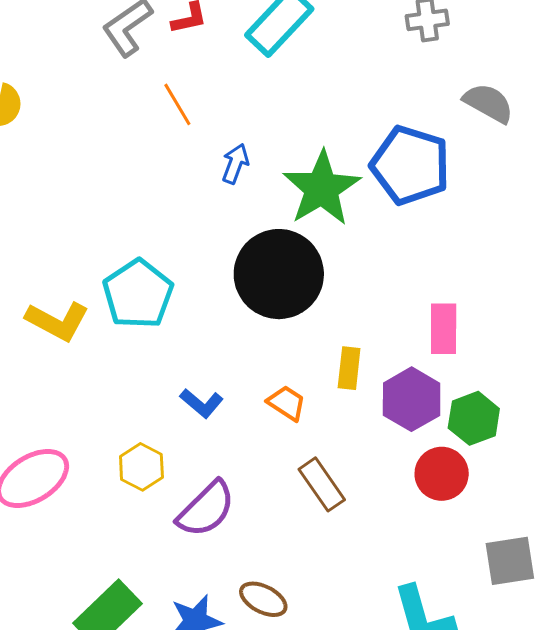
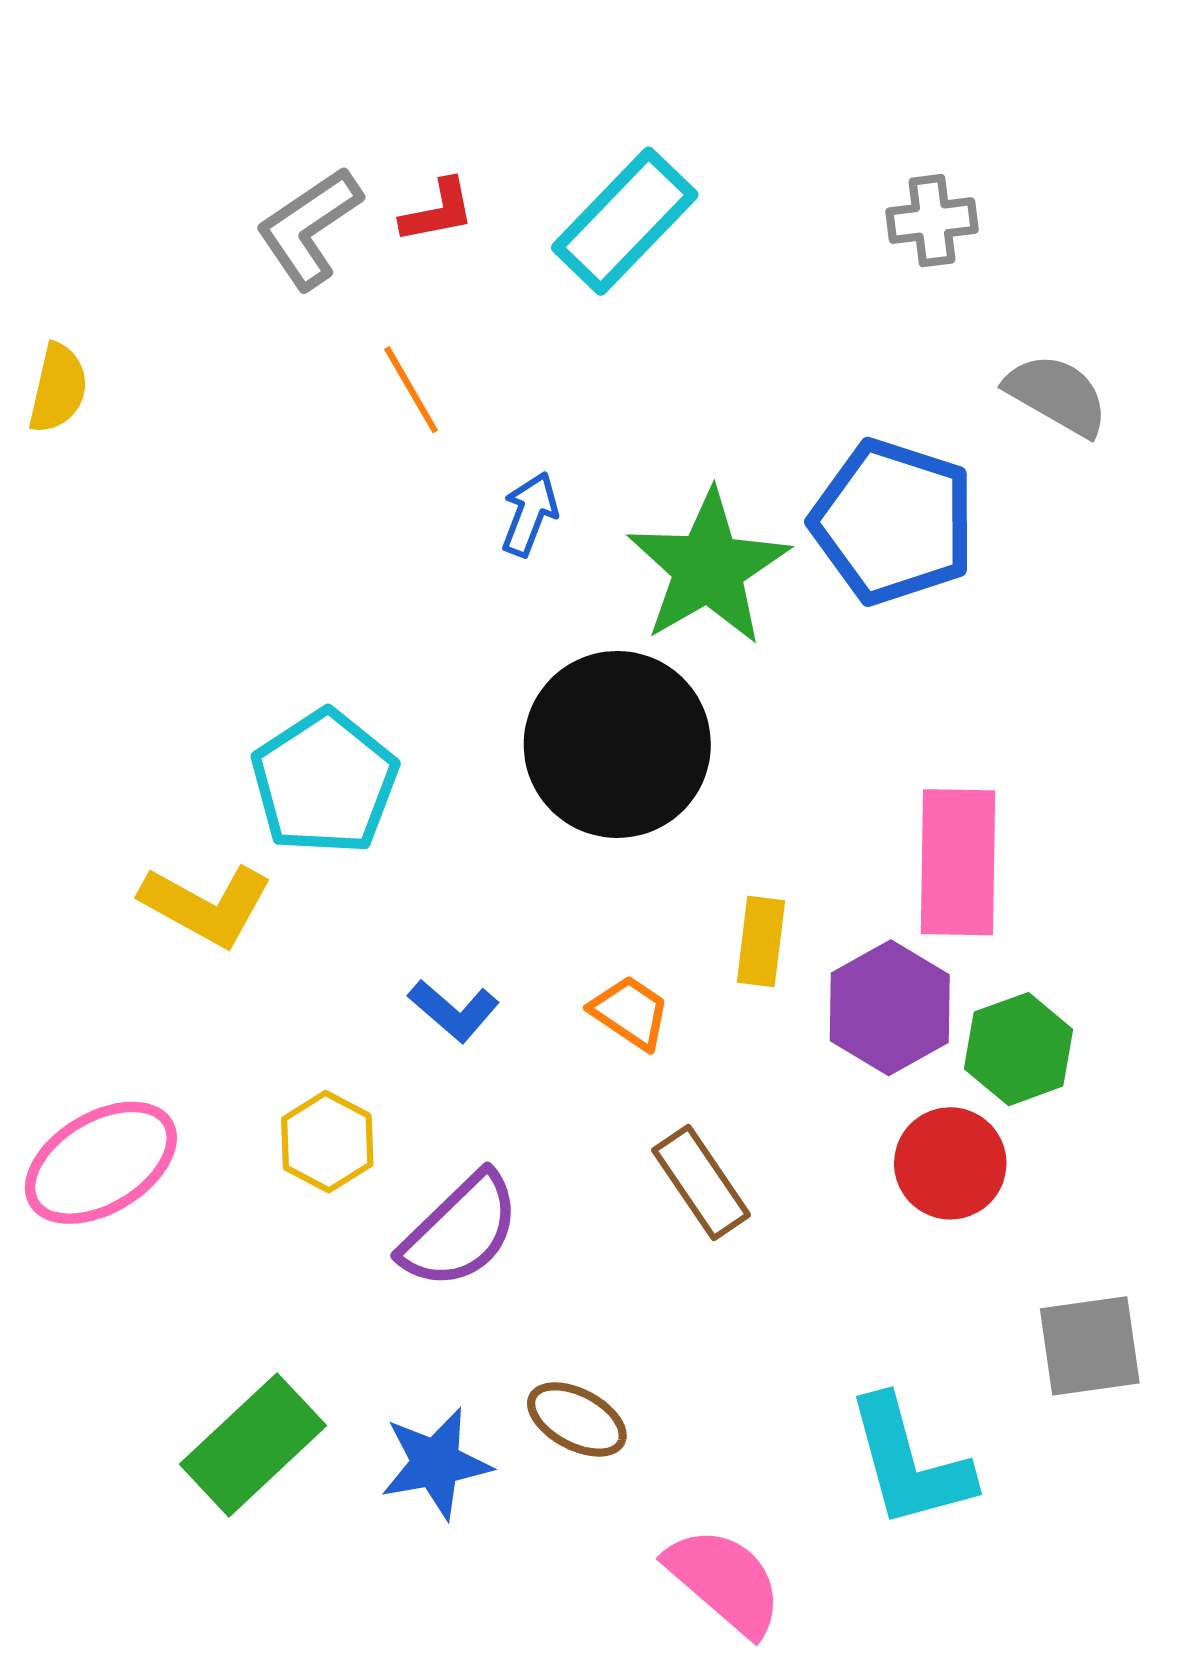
yellow L-shape: (57, 321) -> (206, 905), moved
pink rectangle: (444, 329) -> (958, 862), size x1.4

